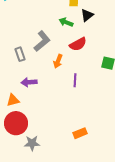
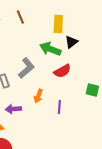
green arrow: (66, 22) -> (50, 49), size x1.5
orange arrow: (58, 61) -> (38, 96), moved

